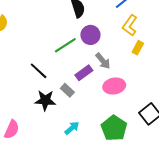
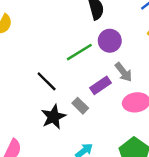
black star: (45, 100) -> (53, 117), turned -30

